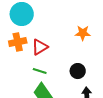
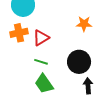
black circle: (78, 71) -> (79, 62), size x1.5

